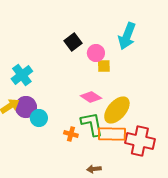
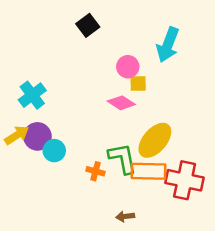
black square: (73, 42) -> (88, 25), moved
pink diamond: (91, 97) -> (121, 103), moved

